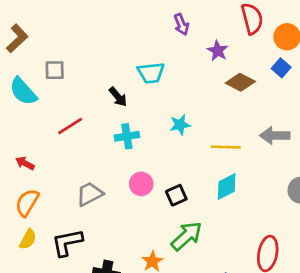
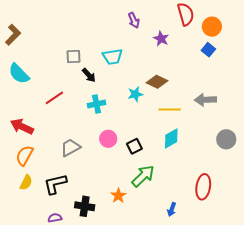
gray square: (55, 70) -> (73, 56), moved
brown diamond: (240, 82) -> (157, 82), moved
red arrow: (25, 163) -> (22, 127), size x1.6

